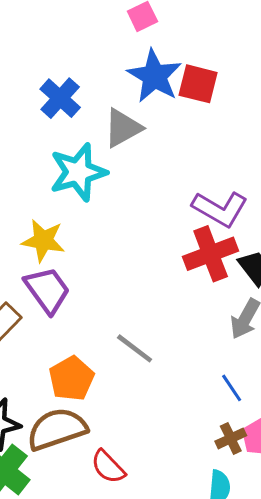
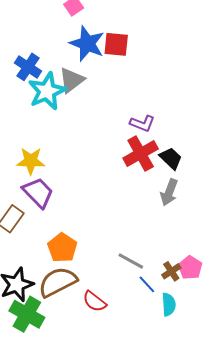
cyan star: (78, 172) -> (47, 91), moved
purple L-shape: (220, 209) -> (142, 123), size x0.7
gray line: (135, 348) -> (131, 261), moved
blue line: (232, 388) -> (147, 284), moved

